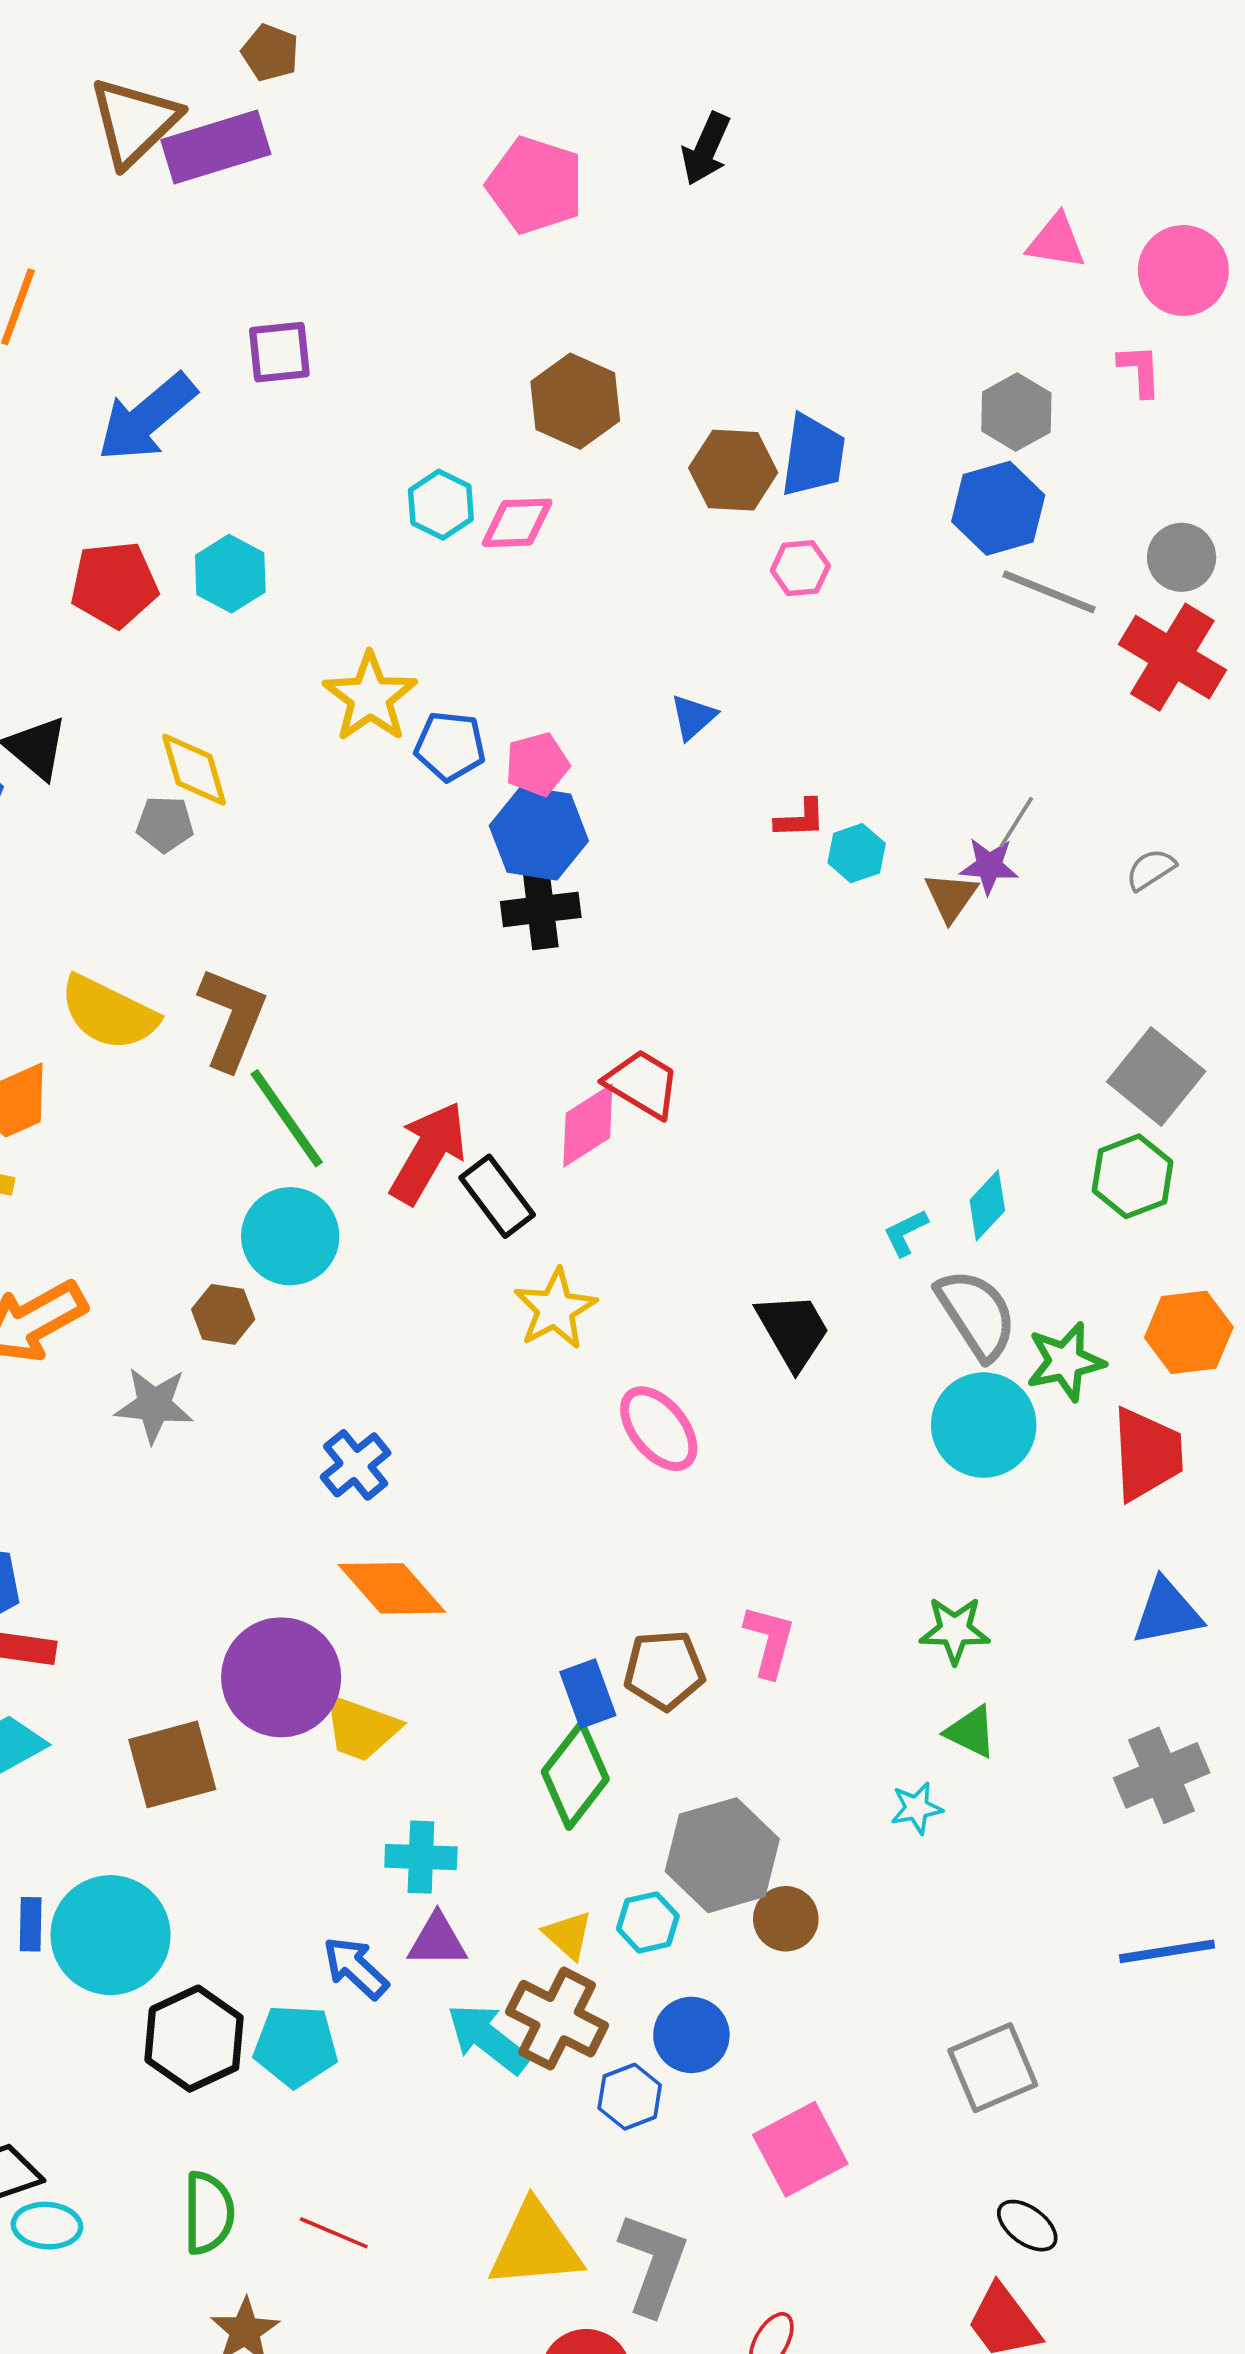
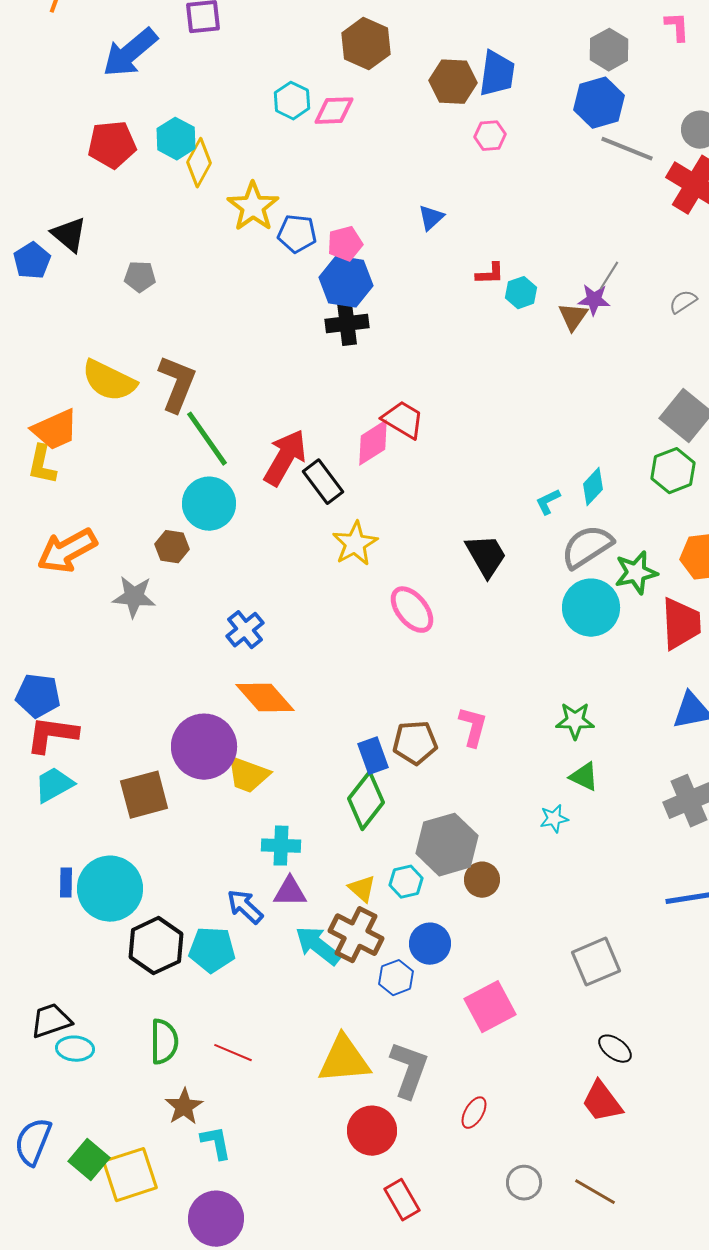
yellow diamond: (194, 770) -> (199, 163), moved, turned 45
gray semicircle: (976, 1314) -> (587, 547), turned -90

